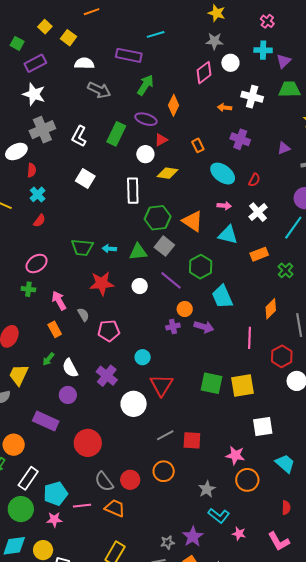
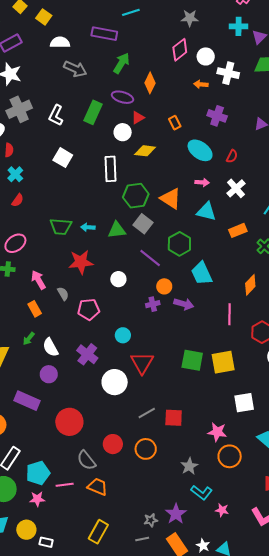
white circle: (230, 63) -> (206, 56), moved
white circle: (140, 286) -> (118, 279), moved
red circle: (130, 480) -> (113, 444), moved

